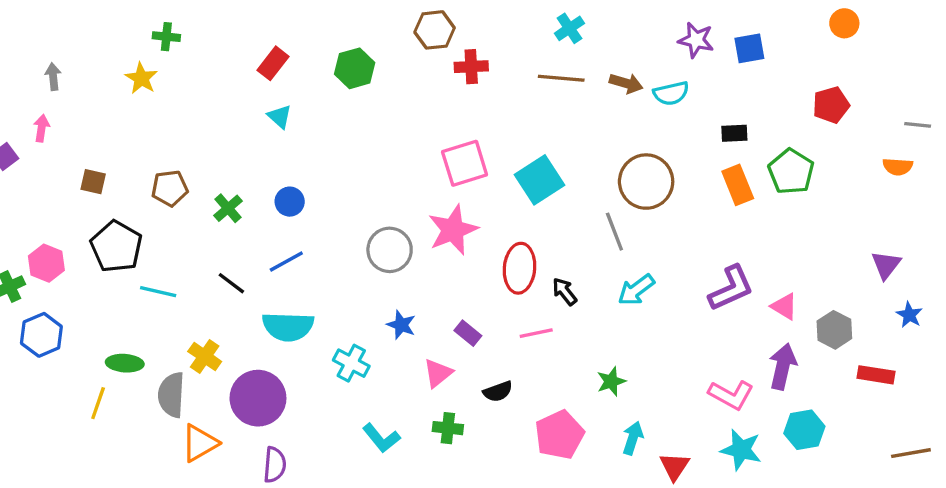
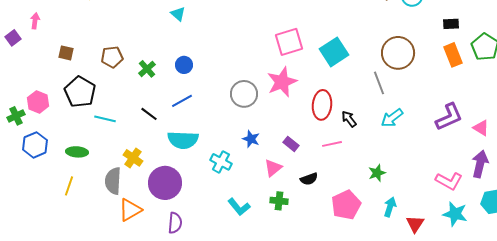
green ellipse: (125, 363) -> (77, 152), moved

